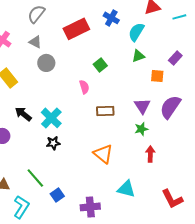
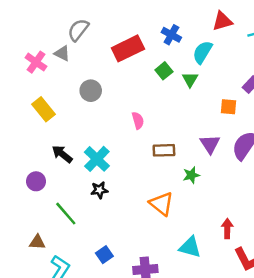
gray triangle: (35, 42) -> (62, 53), moved
green triangle: (138, 56) -> (190, 79), moved, turned -40
green square: (100, 65) -> (164, 71), moved
green star: (141, 129) -> (191, 175), moved
red arrow: (150, 154) -> (227, 229), moved
green line: (35, 178) -> (66, 214), moved

